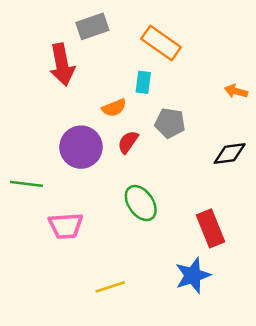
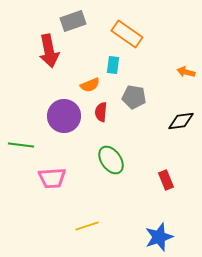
red semicircle: (128, 142) -> (101, 112), turned -30
red rectangle: (211, 228) -> (166, 180), size x0.7
blue star: (193, 275) -> (159, 237), moved

